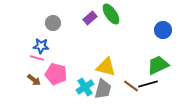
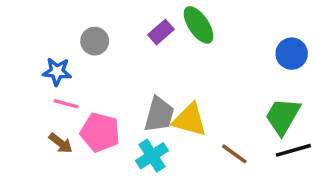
blue star: (41, 46) -> (57, 72), moved
green trapezoid: (158, 65) -> (283, 116), turned -35
black line: (148, 84) -> (293, 150), moved
gray trapezoid: (103, 89) -> (159, 114), moved

